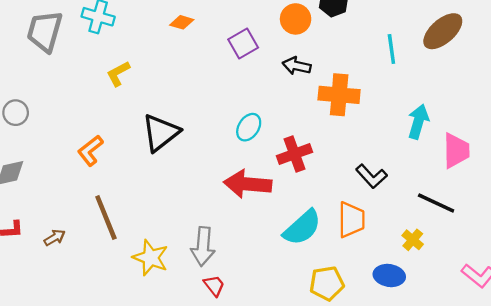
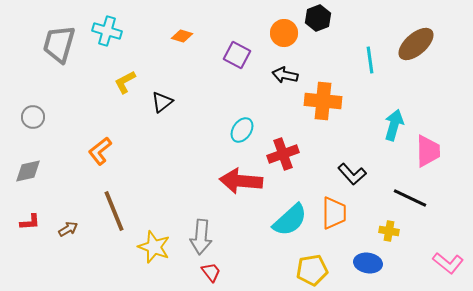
purple square: (243, 43) -> (237, 55), turned -32
black triangle: (161, 133) -> (162, 102), moved, size x0.6
yellow cross: (413, 240) -> (389, 231), turned -30

